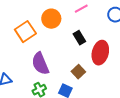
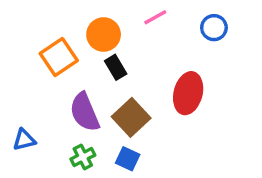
black rectangle: (79, 38) -> (116, 67), moved
brown square: (78, 72) -> (131, 117), moved, size x1.5

